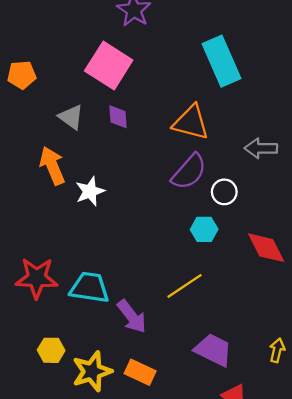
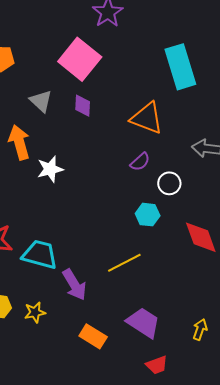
purple semicircle: (189, 172) -> (140, 162), size x0.6
yellow star: (92, 371) -> (35, 312), moved, size x0.6
orange rectangle: (140, 372) -> (93, 336), moved

